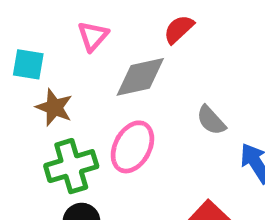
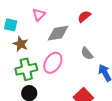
red semicircle: (179, 29) -> (84, 16), moved

